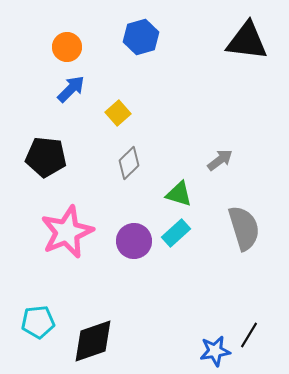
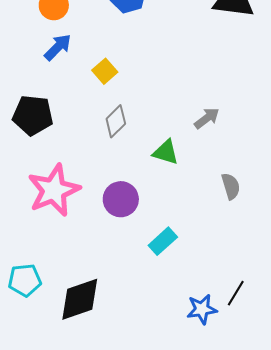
gray semicircle: (244, 228) -> (231, 186), size x0.6
cyan rectangle: (176, 233) -> (163, 241), moved

